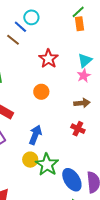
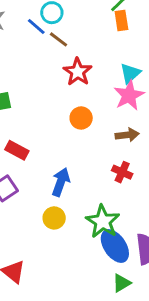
brown line: (13, 40) -> (58, 39), moved
pink star: (84, 76) -> (129, 95), size x1.5
orange circle: (41, 92) -> (81, 118), moved
green star: (47, 165) -> (103, 221), moved

